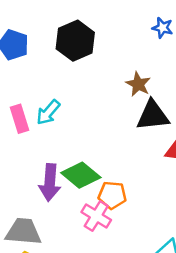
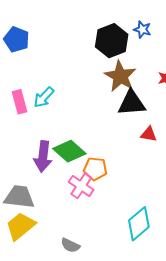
black hexagon: (75, 41) -> (112, 41), moved
brown star: (138, 84) -> (120, 76), size x1.5

